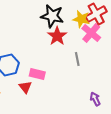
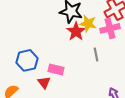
yellow star: (81, 19) -> (88, 23), moved
pink cross: (91, 33) -> (110, 28), turned 36

